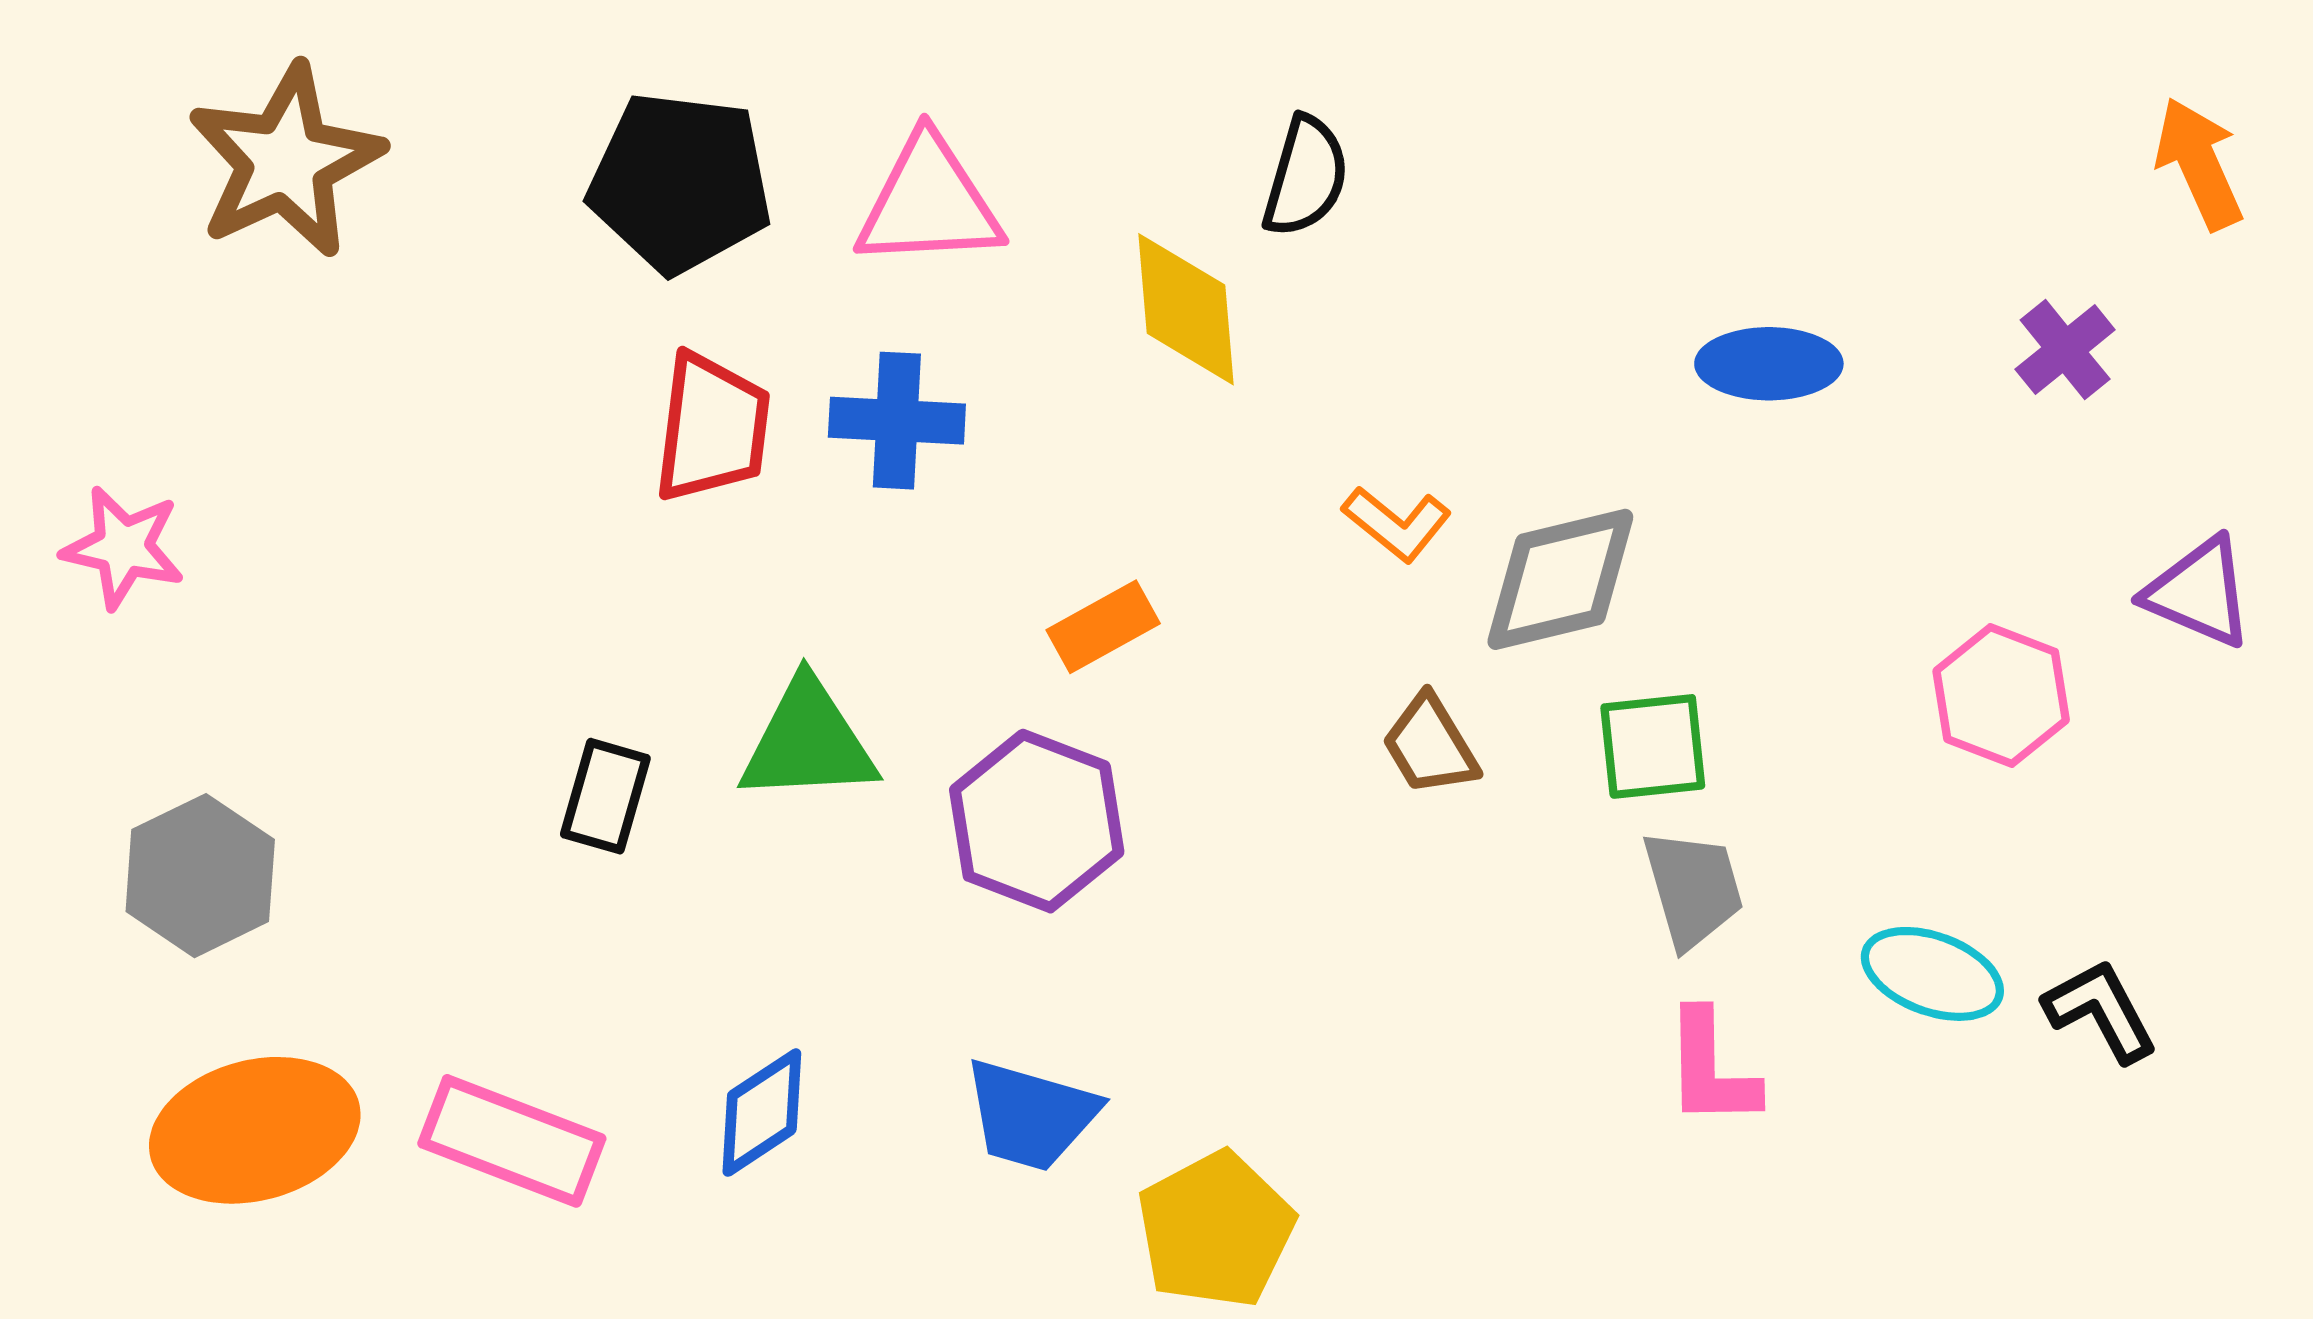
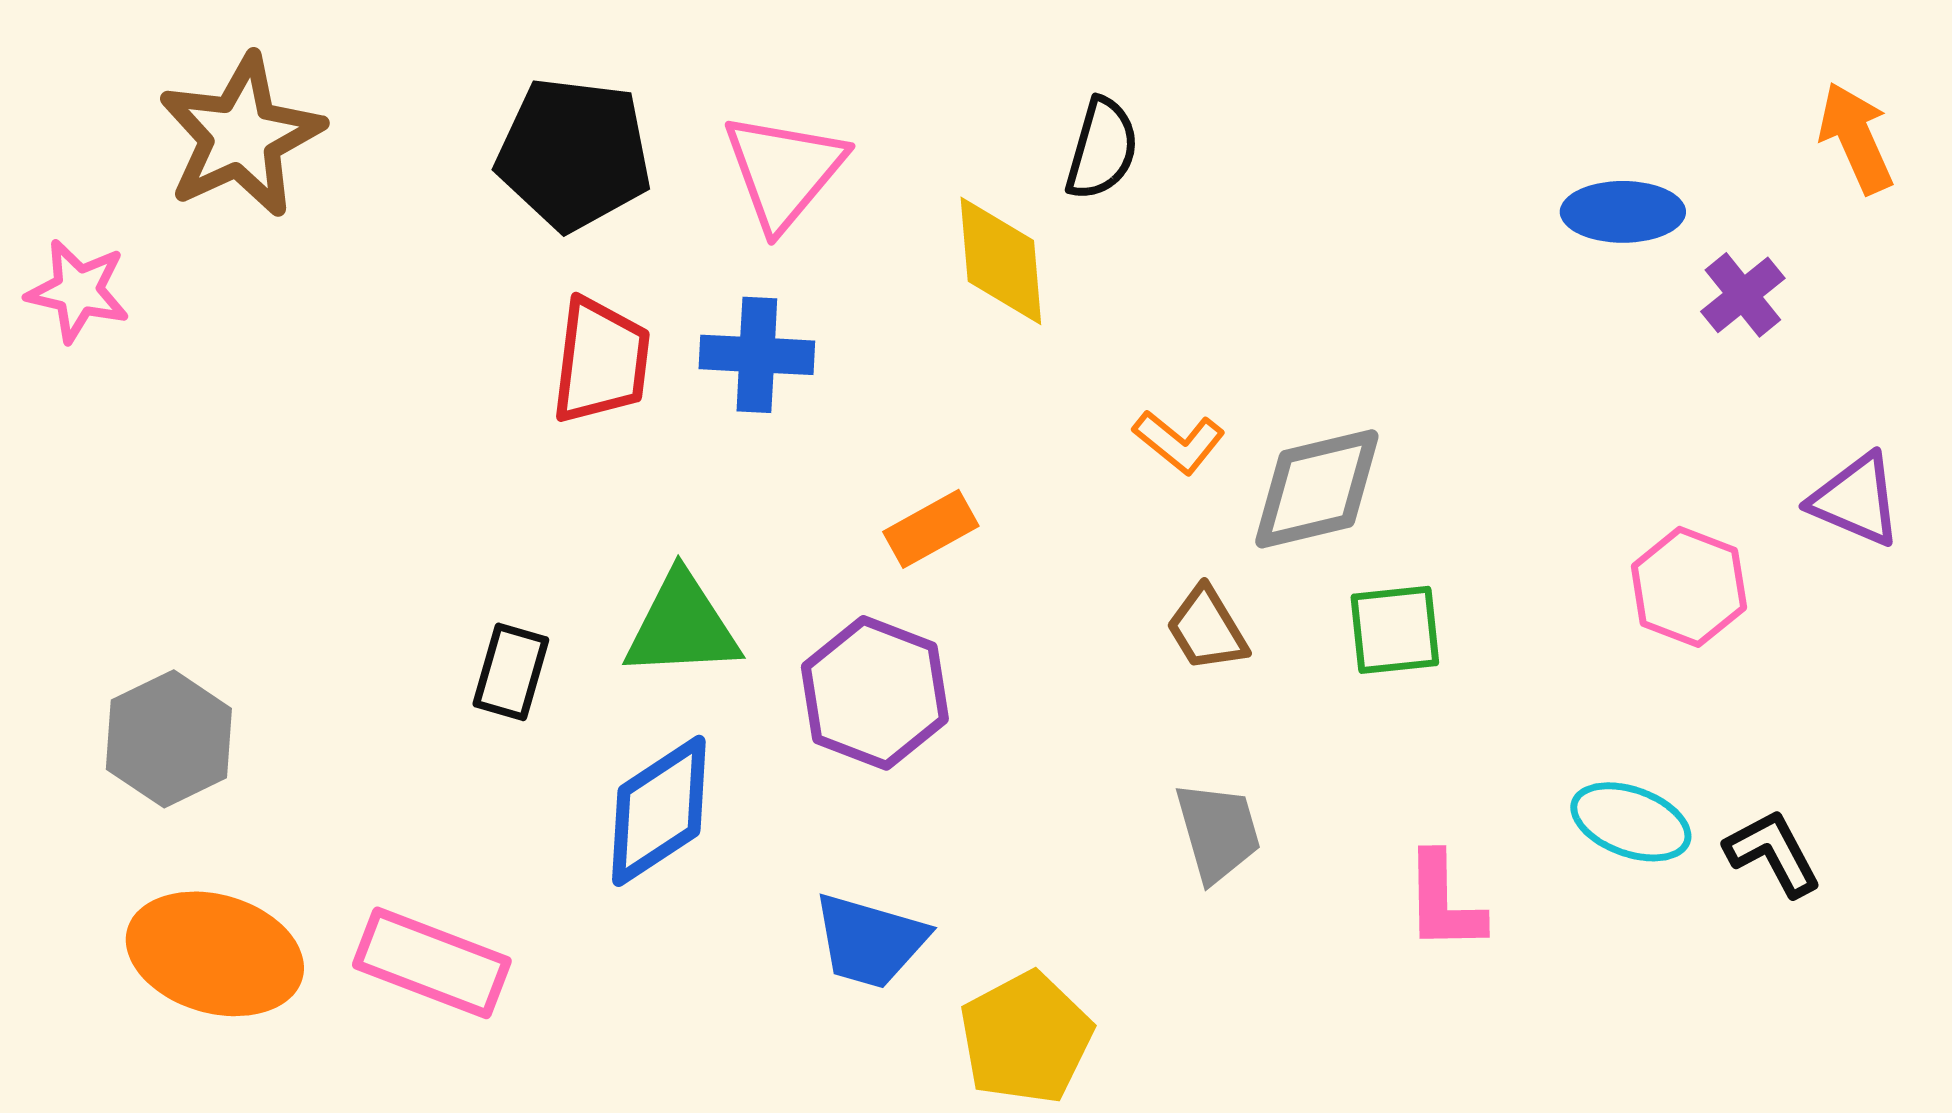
pink triangle: (929, 203) -> (784, 171), turned -47
blue ellipse: (1769, 364) -> (1623, 212), moved
pink star: (123, 547) -> (78, 291), moved
gray trapezoid: (1693, 889) -> (1218, 832), moved
blue diamond: (762, 1113) -> (659, 811), moved, size x1.4
orange ellipse: (255, 1130) -> (215, 954), turned 31

